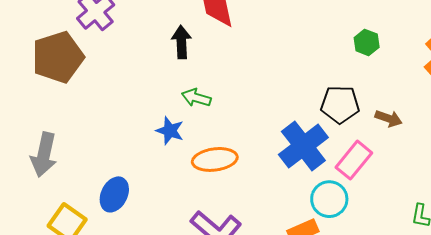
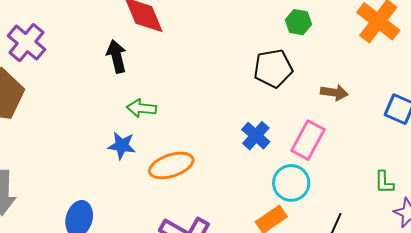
black pentagon: (340, 104) -> (273, 68), moved
blue cross: (303, 146) -> (256, 136), size x0.6

